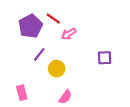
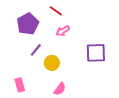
red line: (53, 19) -> (56, 11), moved
purple square: (105, 58) -> (96, 53), size x1.5

